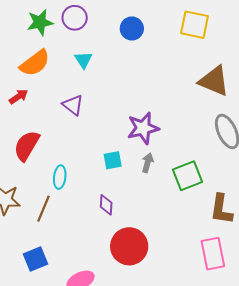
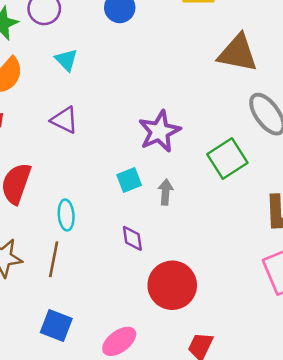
gray arrow: (148, 163) -> (166, 192), moved
green square: (187, 176) -> (227, 158), moved
blue square: (35, 259) -> (56, 326), turned -35

